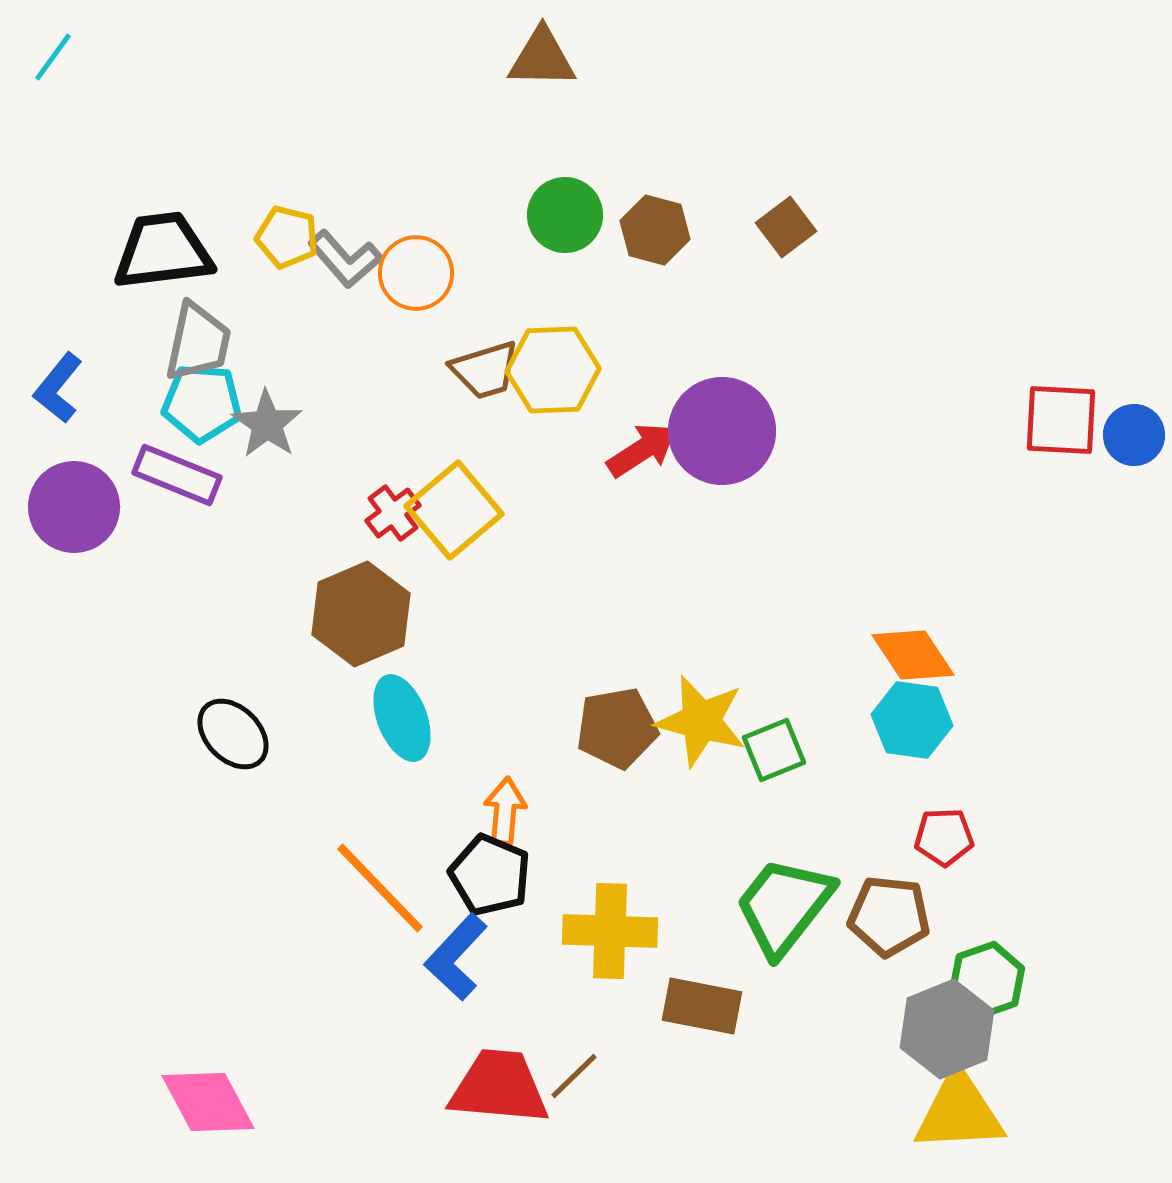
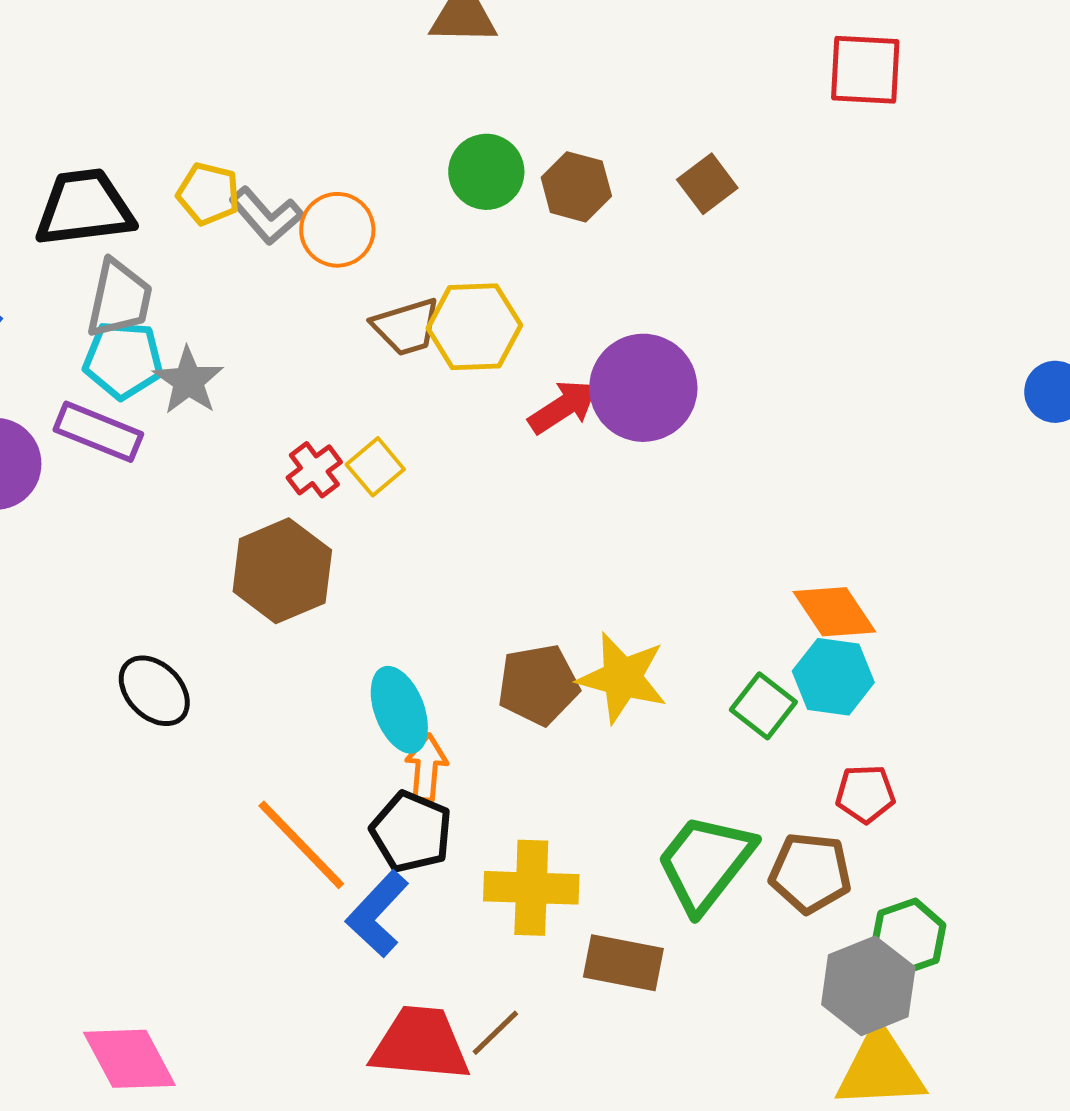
red square: (1061, 420) -> (865, 70), moved
yellow square: (454, 510) -> (375, 467), size x0.6
cyan ellipse: (402, 718) -> (399, 710), moved
green square: (774, 750) -> (763, 706), moved, turned -30

